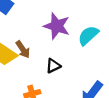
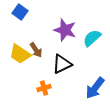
black triangle: (53, 66) -> (62, 64), size x1.5

